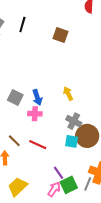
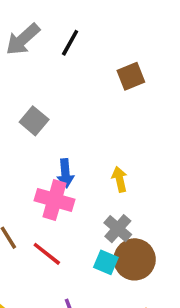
brown square: (61, 35) -> (131, 76), turned 35
gray square: (15, 98) -> (34, 121), moved
pink cross: (35, 114) -> (55, 200), size x1.5

